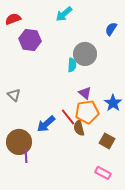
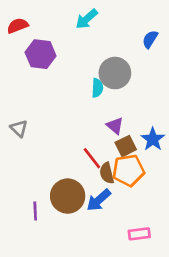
orange pentagon: (87, 112) -> (128, 170), moved
blue arrow: (46, 124) -> (99, 200), moved
brown square: (107, 141) -> (126, 146), moved, turned 35
brown circle: (19, 142) -> (68, 196), moved
pink rectangle: (103, 173) -> (139, 234), turned -35

